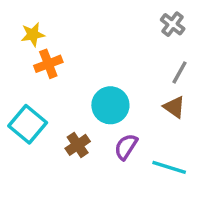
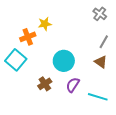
yellow star: (33, 35) -> (45, 24), moved
cyan square: (28, 124) -> (16, 60), moved

